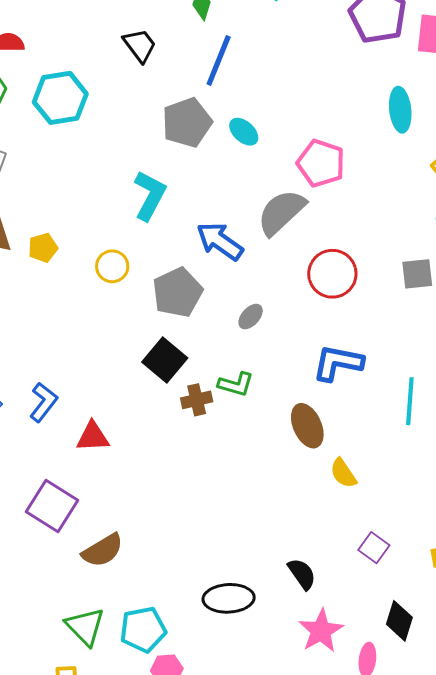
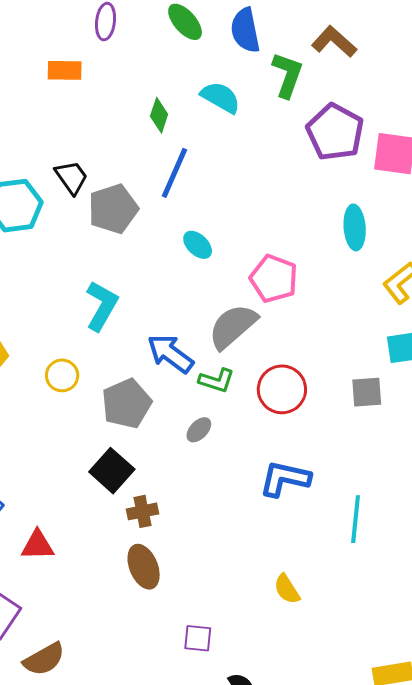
black trapezoid: (140, 45) -> (71, 177), moved
gray pentagon: (187, 123) -> (113, 209), moved
green L-shape: (236, 384) -> (217, 381), moved
brown ellipse: (307, 426) -> (144, 567), moved
purple square: (374, 548) -> (198, 638), moved, turned -32

